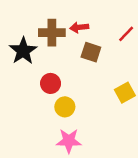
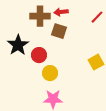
black star: (23, 51) -> (18, 45), moved
brown square: (91, 52) -> (59, 31), moved

